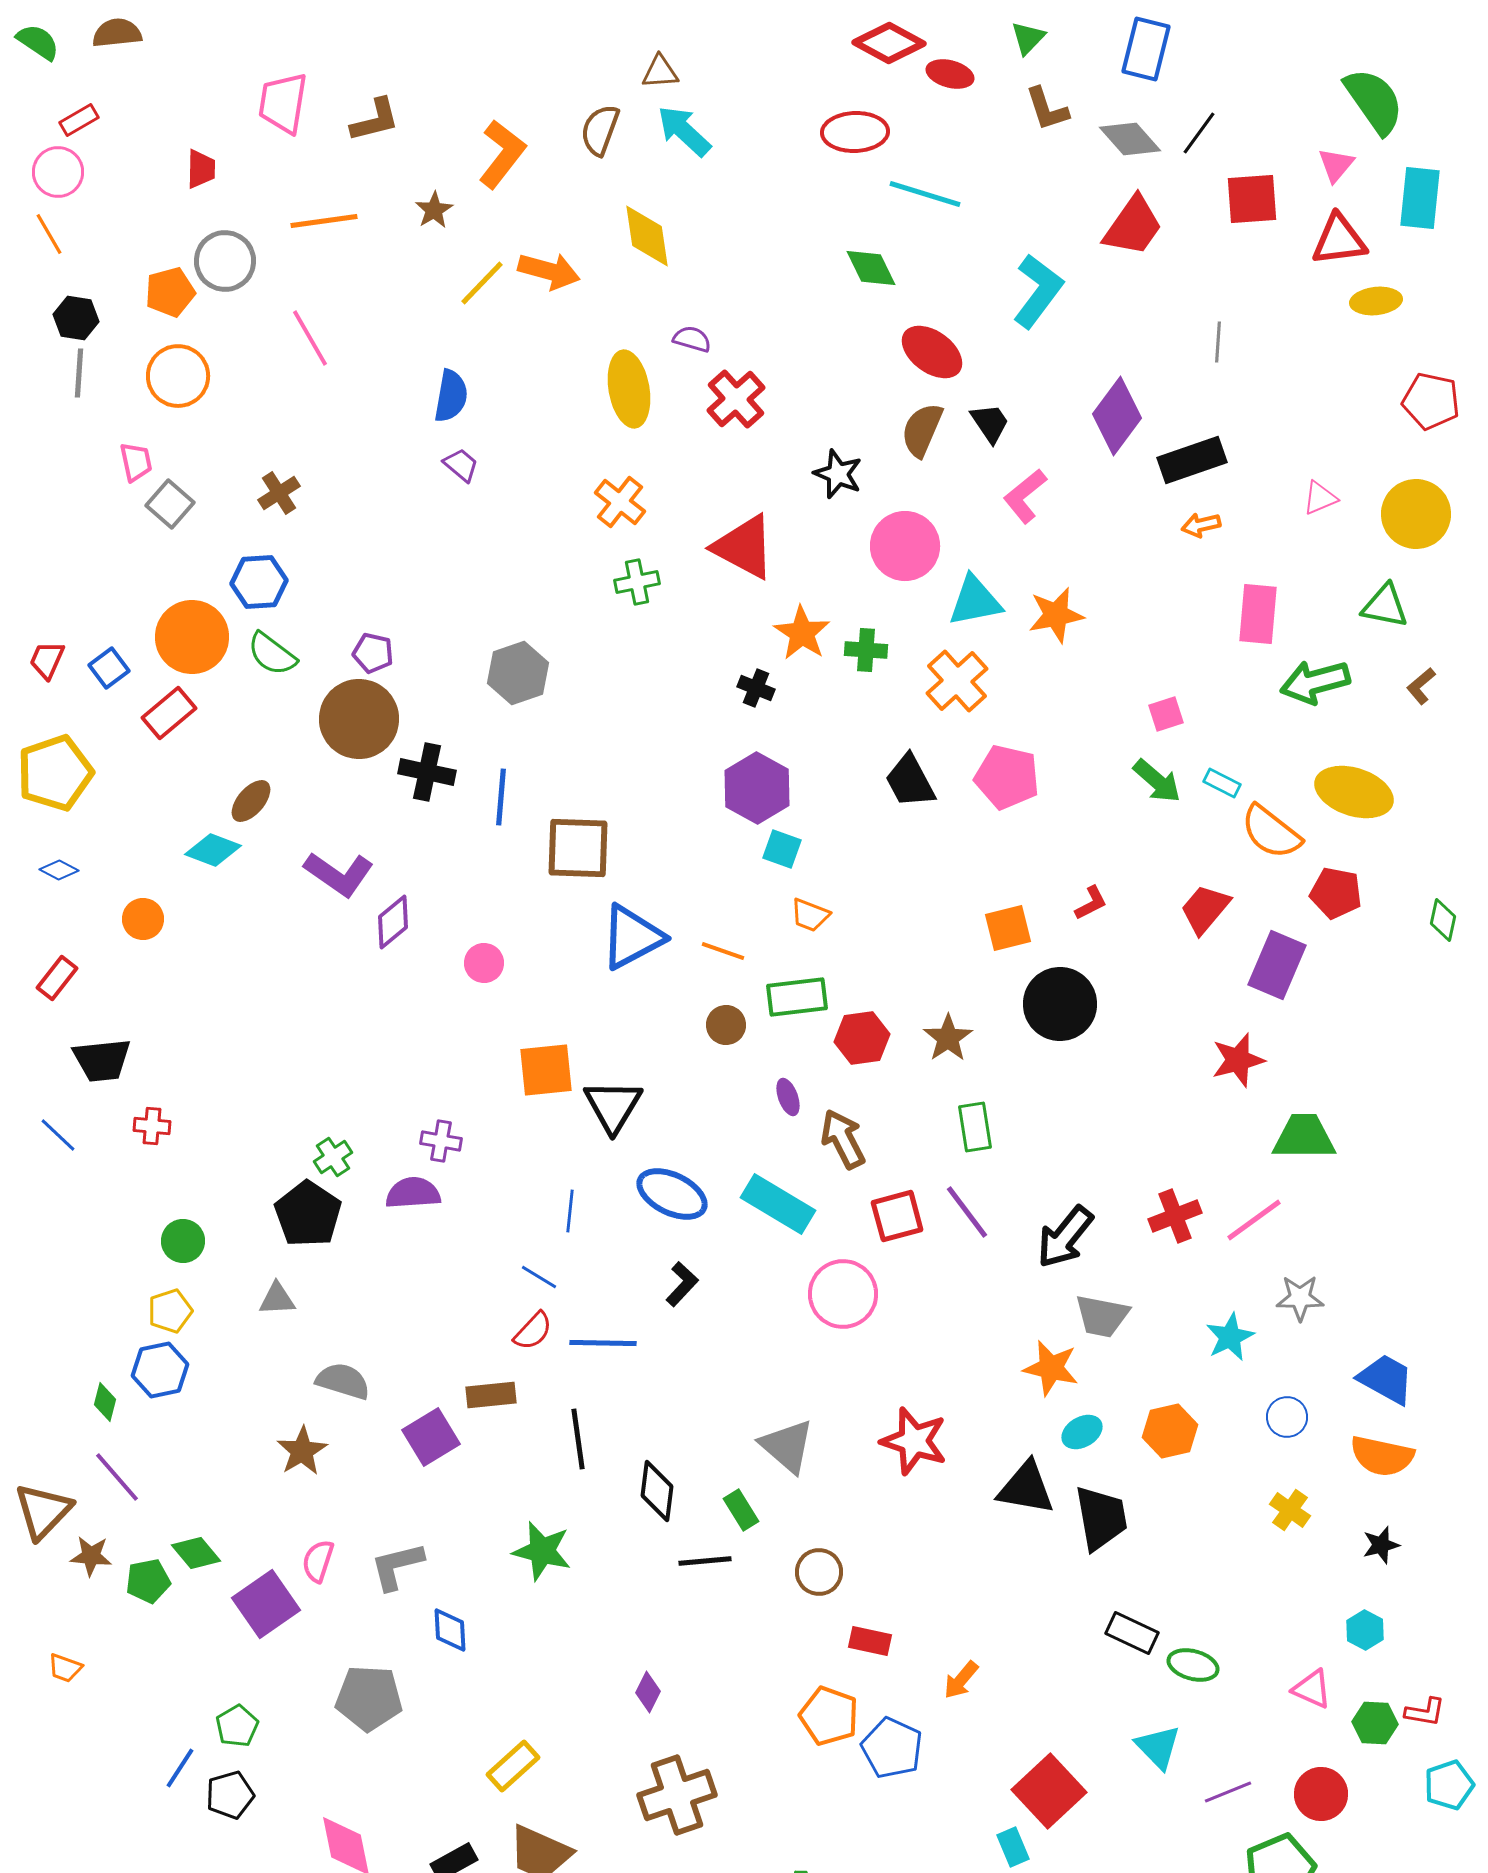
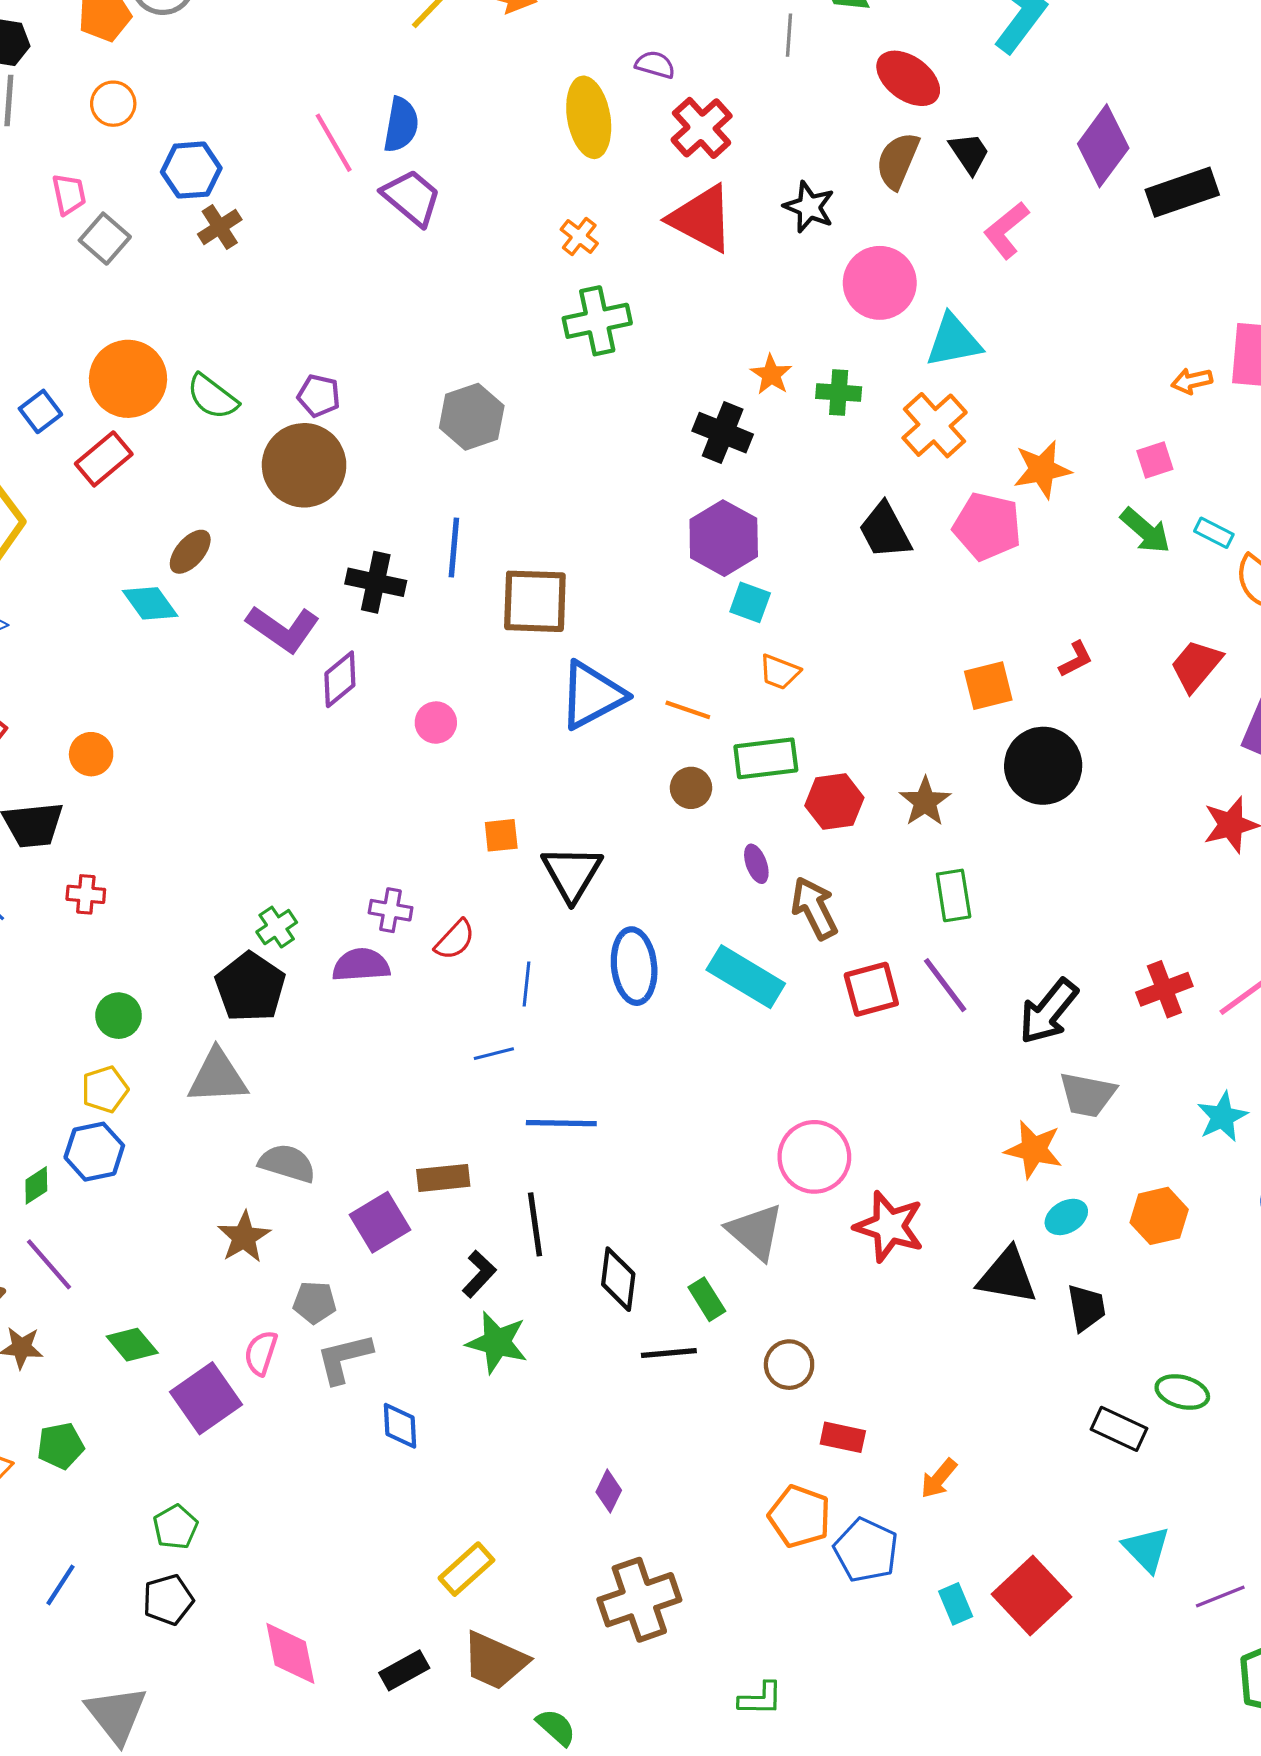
pink line: (310, 338) -> (334, 143), moved
gray line: (1218, 342) -> (789, 35), moved
orange circle: (178, 376) -> (113, 104), size x0.7
purple trapezoid: (461, 465) -> (412, 197), size x1.6
orange cross: (620, 502) -> (579, 236), size x0.7
orange arrow: (1201, 525) -> (1192, 381), moved
red triangle: (744, 547) -> (702, 219), moved
blue hexagon: (259, 582) -> (191, 170), moved
green cross: (637, 582) -> (597, 321), size x1.4
orange star: (1056, 615) -> (1042, 469), moved
orange star: (802, 633) -> (771, 375), size x0.7
black cross: (756, 688) -> (723, 433), size x1.5
black cross: (427, 772) -> (376, 582), moved
cyan diamond: (213, 850) -> (150, 603), turned 34
orange circle: (143, 919) -> (91, 754), moved
orange square: (546, 1070) -> (501, 835), size x0.6
blue ellipse: (672, 1194) -> (634, 966), turned 58
blue line: (539, 1277) -> (494, 1054), turned -45
black L-shape: (682, 1284) -> (479, 1274), moved
pink circle: (843, 1294) -> (814, 1157), moved
gray triangle: (277, 1299) -> (218, 1077), size x1.6
red semicircle: (533, 1331) -> (455, 940), moved
green diamond: (105, 1402) -> (36, 1185), turned 42
black trapezoid: (1101, 1518) -> (1086, 1308), size x0.7
green pentagon: (148, 1581) -> (61, 1446), moved
green ellipse: (1193, 1665) -> (1182, 1392), moved
gray pentagon: (369, 1698) -> (315, 1302), moved, size x0.6
blue line: (180, 1768) -> (61, 1585), moved
cyan rectangle: (1013, 1847) -> (956, 1604), moved

